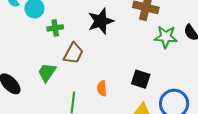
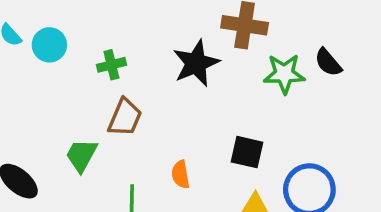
black star: (101, 21) -> (196, 63), moved
green cross: (55, 28) -> (111, 65), moved

